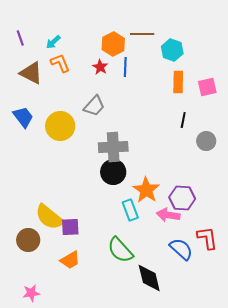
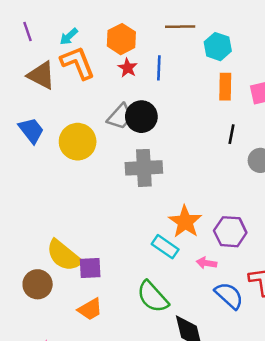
orange hexagon: (113, 44) -> (121, 39), moved
orange L-shape: (60, 63) -> (78, 63), size x1.4
black circle: (113, 172) -> (141, 117), moved
cyan rectangle: (130, 210) -> (165, 247), turned -35
pink arrow: (168, 215) -> (206, 263), moved, size x0.7

